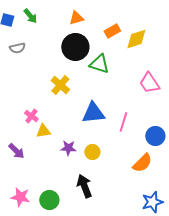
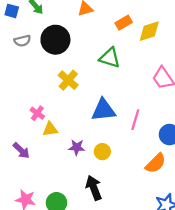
black circle: (75, 47) -> (55, 40), moved

